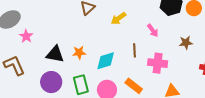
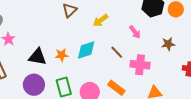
brown line: (134, 50) -> (117, 52), turned -40
cyan diamond: (106, 61) -> (86, 50), moved

